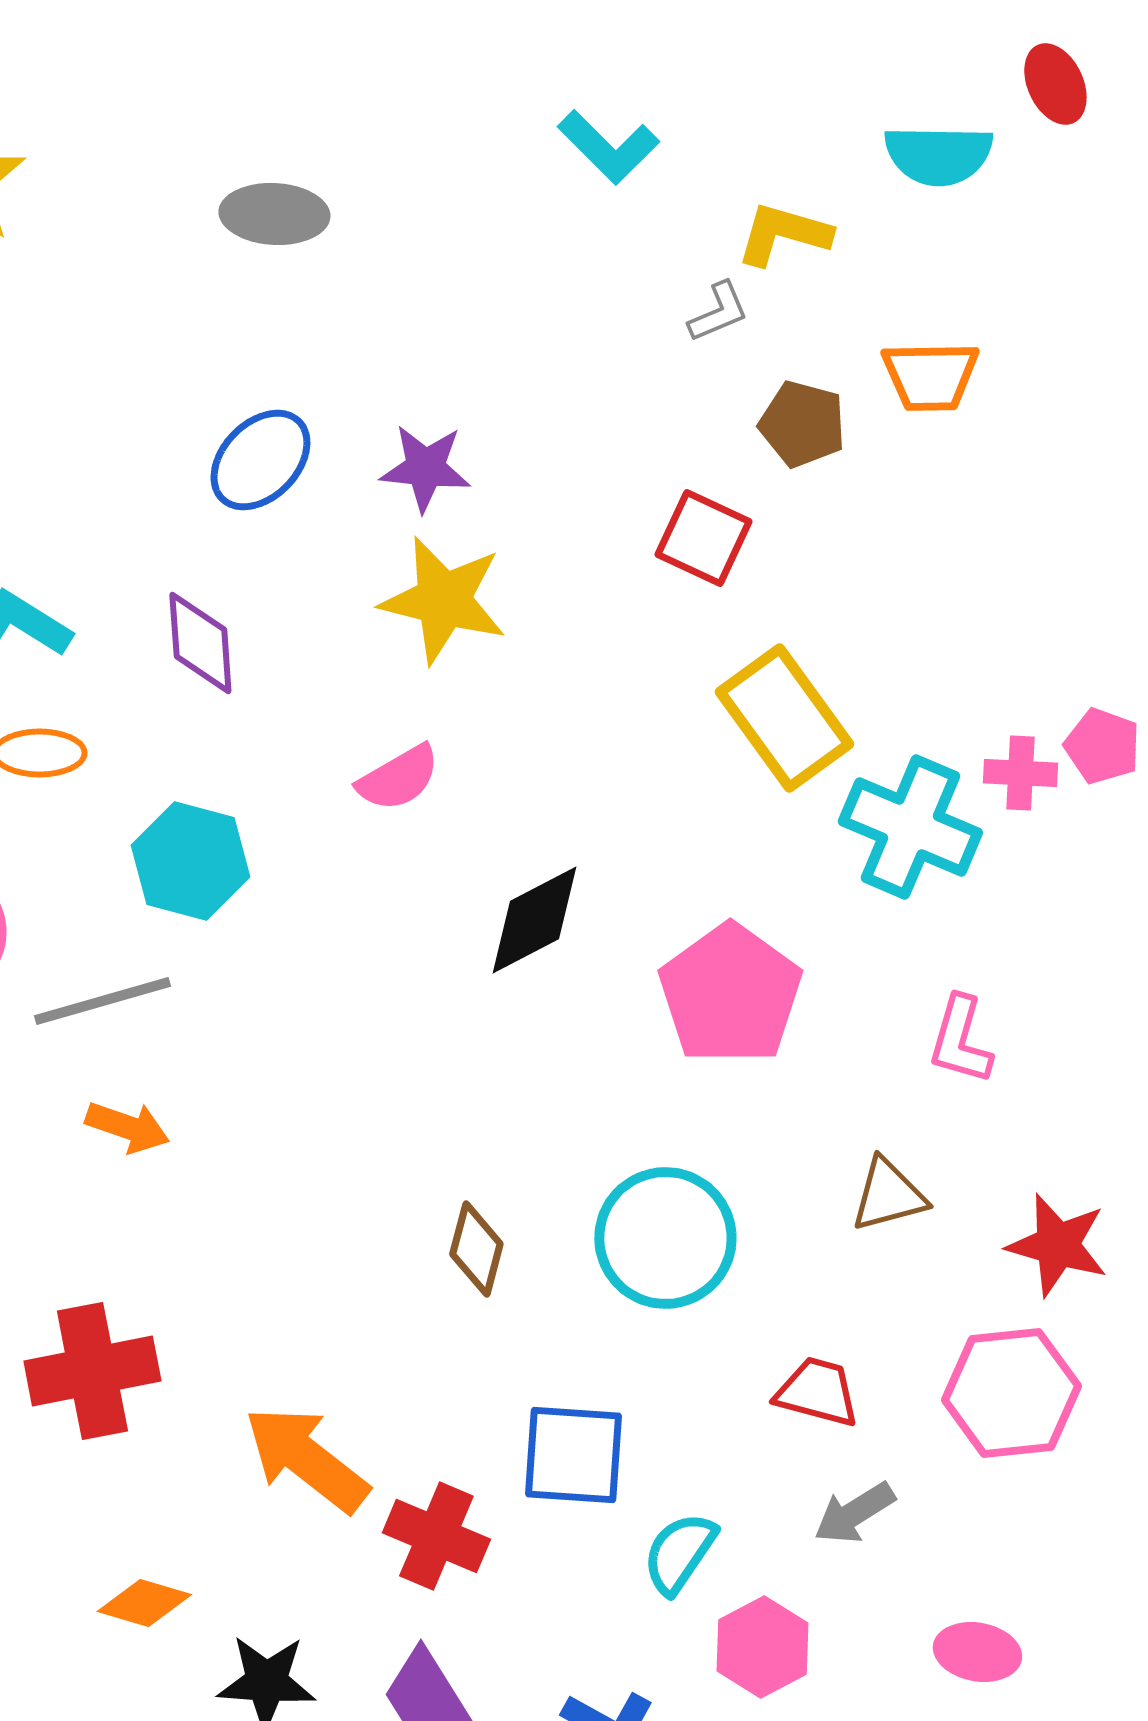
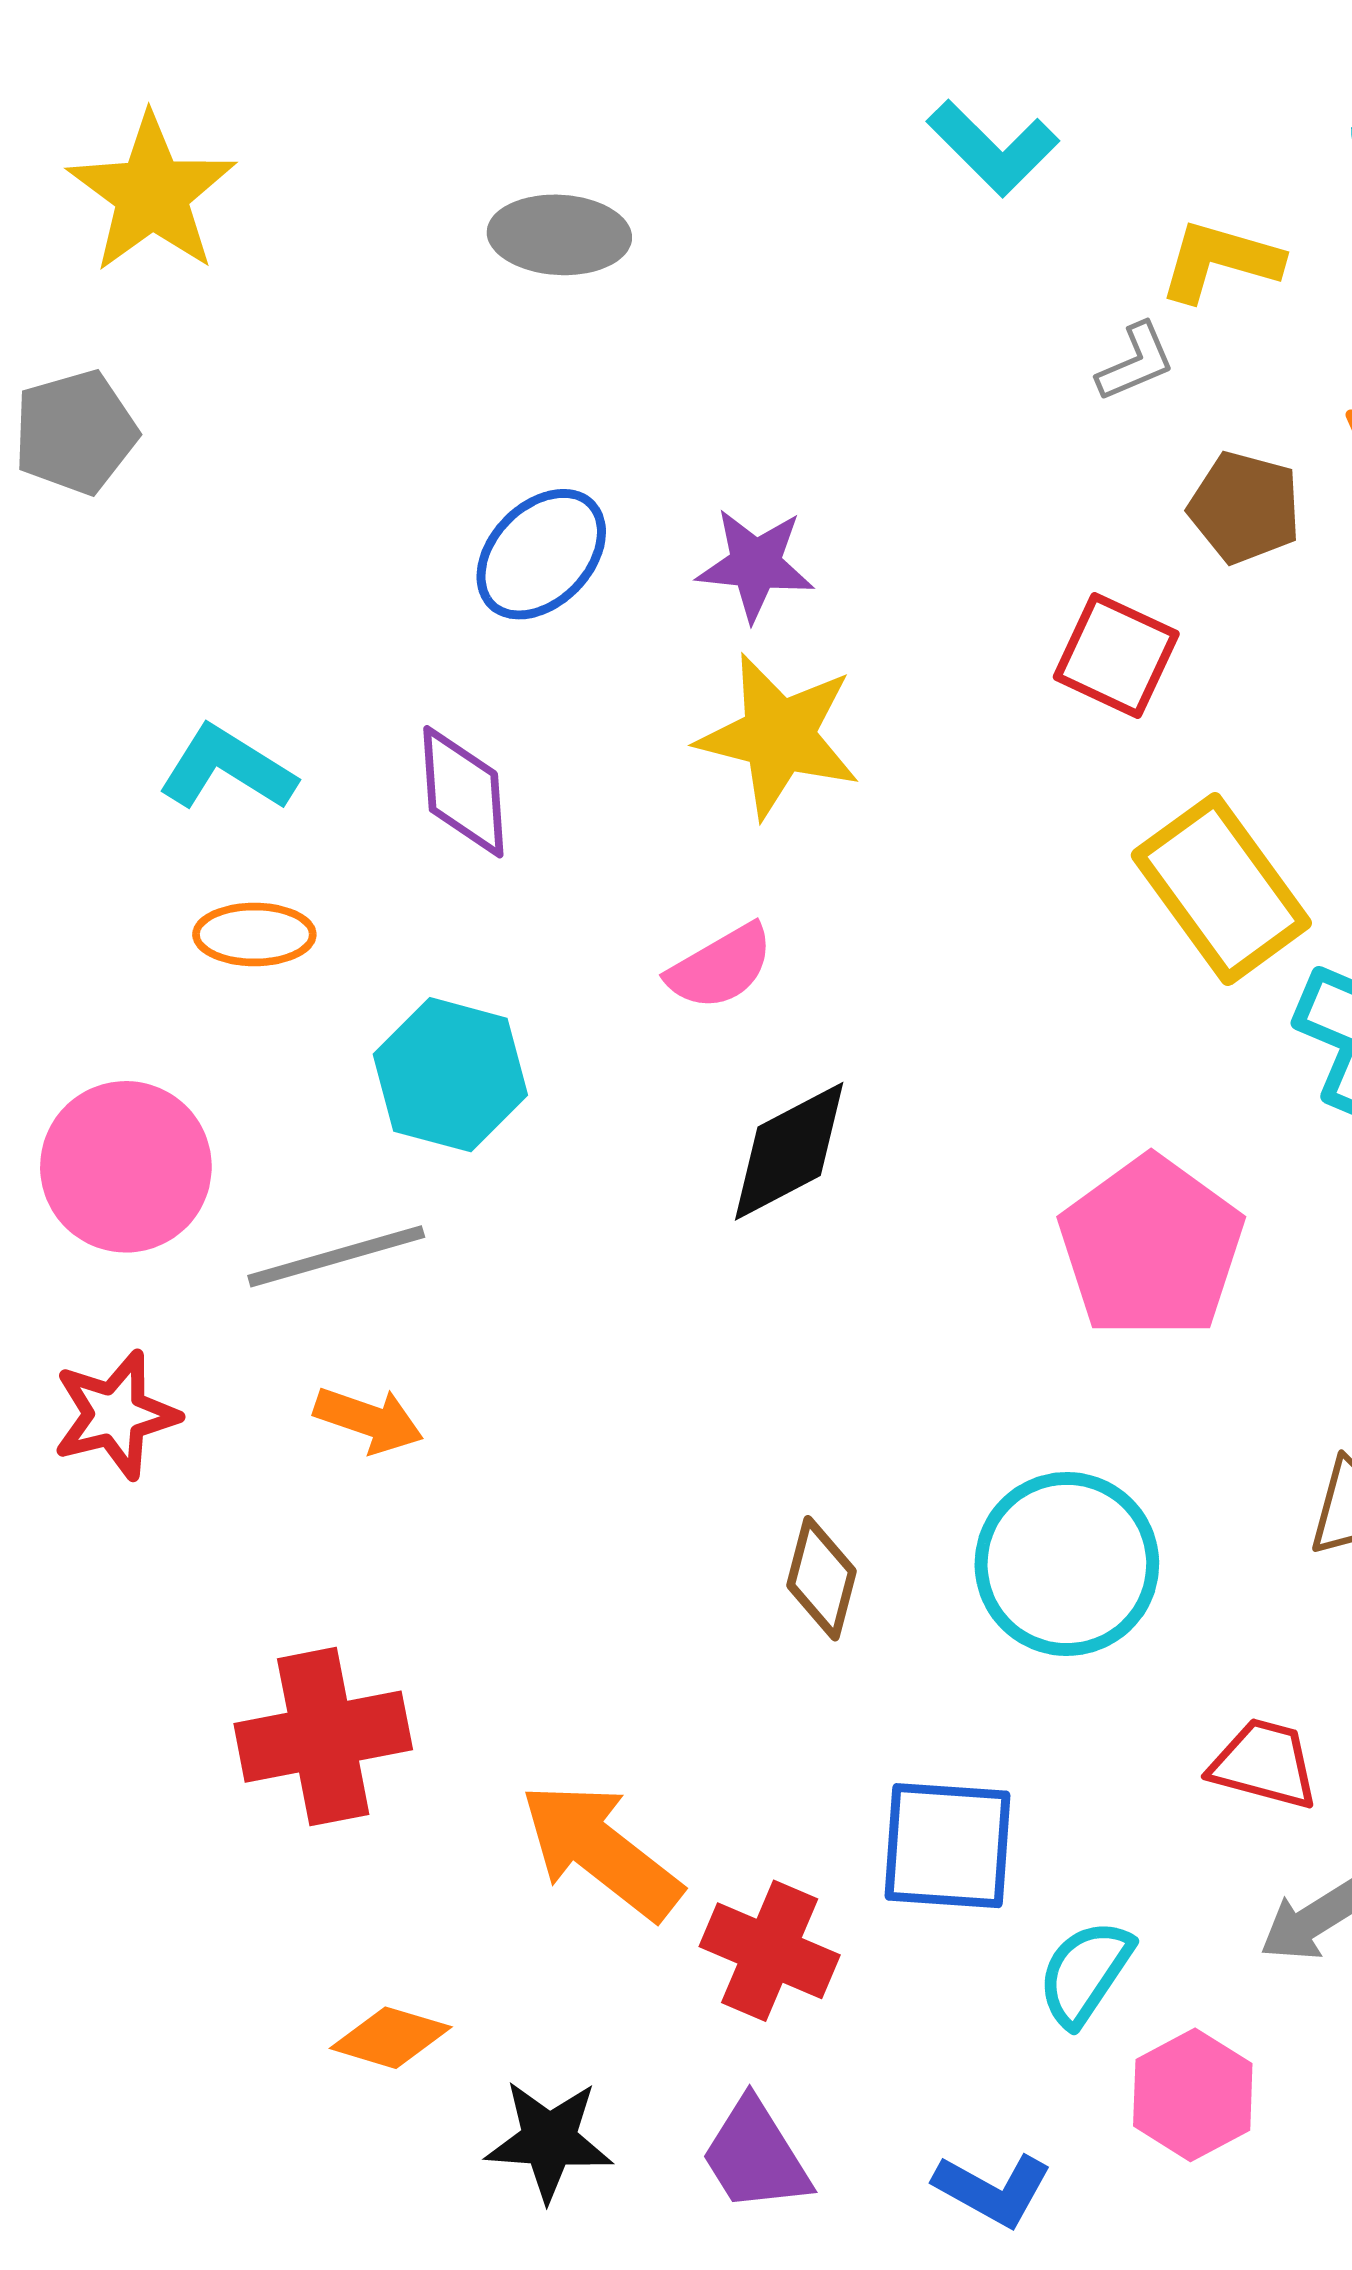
black diamond: (534, 920) -> (789, 1151), moved

